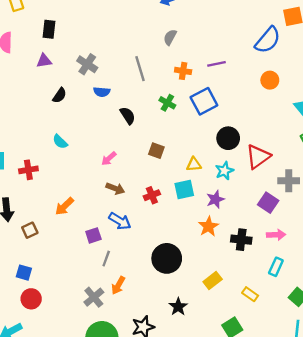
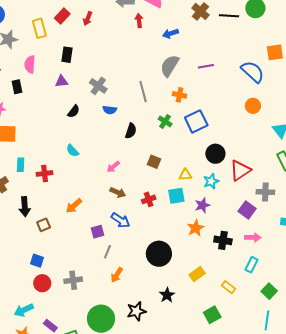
gray semicircle: (170, 37) -> (170, 66), size x1.6
blue semicircle: (268, 40) -> (253, 72), turned -90
purple line: (217, 64) -> (206, 66), moved
black semicircle: (128, 116) -> (131, 131), turned 49
gray cross: (94, 297) -> (73, 280), moved, turned 30

